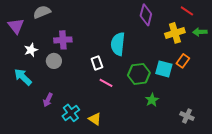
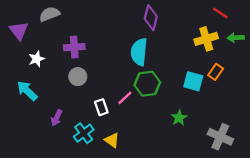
purple diamond: (146, 15) -> (151, 18), moved
gray circle: (54, 61) -> (78, 77), moved
white rectangle: (97, 63) -> (101, 107), moved
green hexagon: (139, 74) -> (147, 84), moved
pink line: (106, 83) -> (125, 98), turned -72
gray cross: (187, 116) -> (220, 137), size x1.5

